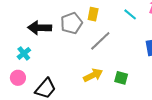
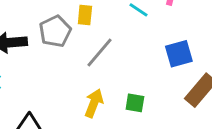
yellow arrow: (93, 75) -> (94, 103), turned -36

